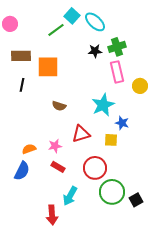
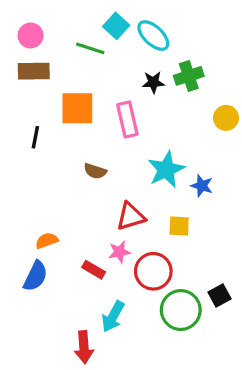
pink circle: (10, 24) -> (31, 36), moved
green line: (56, 30) -> (90, 48), turned 54
brown rectangle: (21, 56) -> (34, 71), moved
pink rectangle: (117, 72) -> (127, 119), moved
yellow circle: (140, 86) -> (226, 118), moved
blue star: (122, 123) -> (202, 186), moved
pink star: (55, 146) -> (119, 252), moved
black square: (136, 200) -> (220, 296), moved

